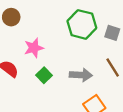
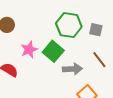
green square: (44, 75) -> (53, 51), moved, size x1.5

